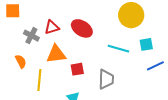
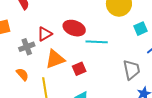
gray cross: (31, 36) -> (27, 47), turned -35
cyan line: (118, 49) -> (97, 42), moved
gray trapezoid: (106, 79) -> (131, 70), moved

